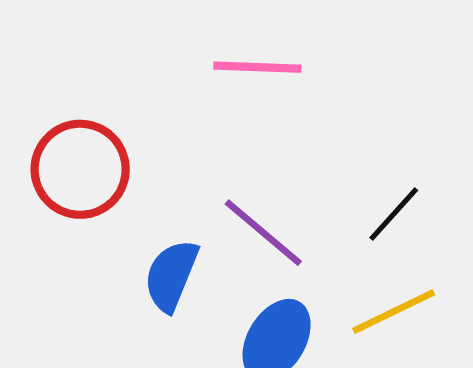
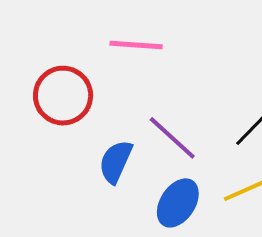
pink line: (257, 67) -> (136, 45), moved

